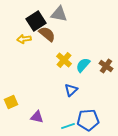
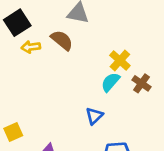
black square: (36, 21) -> (17, 23), moved
yellow cross: (64, 60) -> (120, 60), moved

